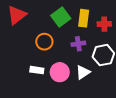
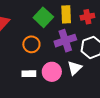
purple cross: (78, 44) -> (65, 41), size x1.5

